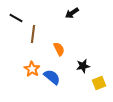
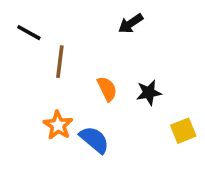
black star: (83, 66) -> (149, 92), moved
yellow square: (99, 83) -> (183, 131), moved

